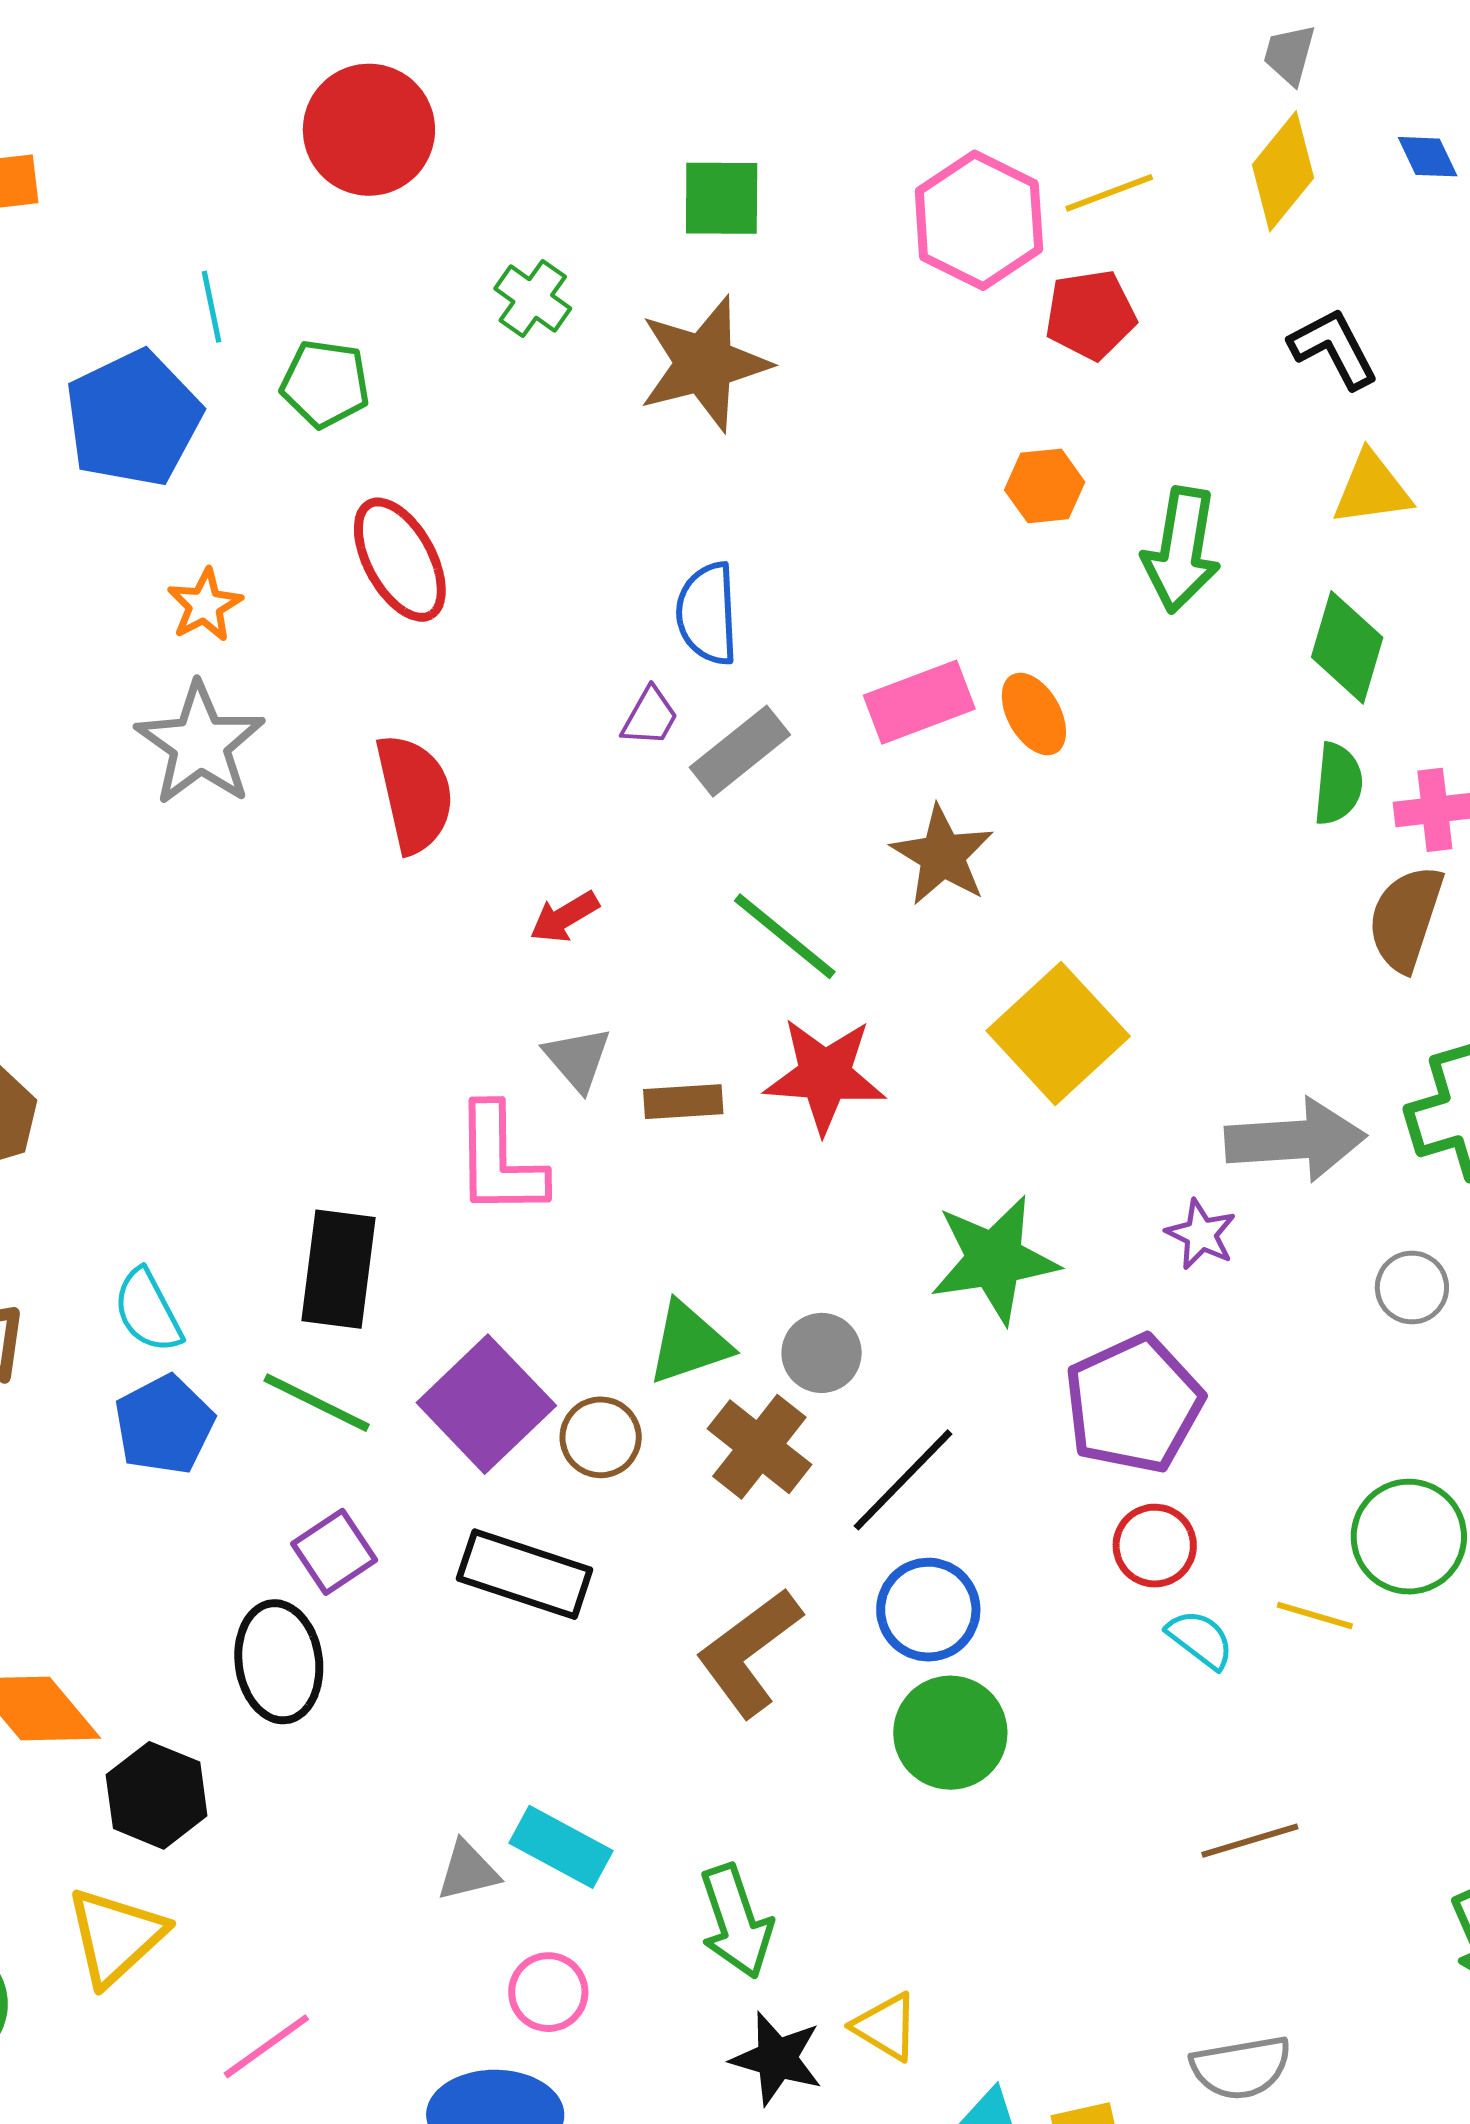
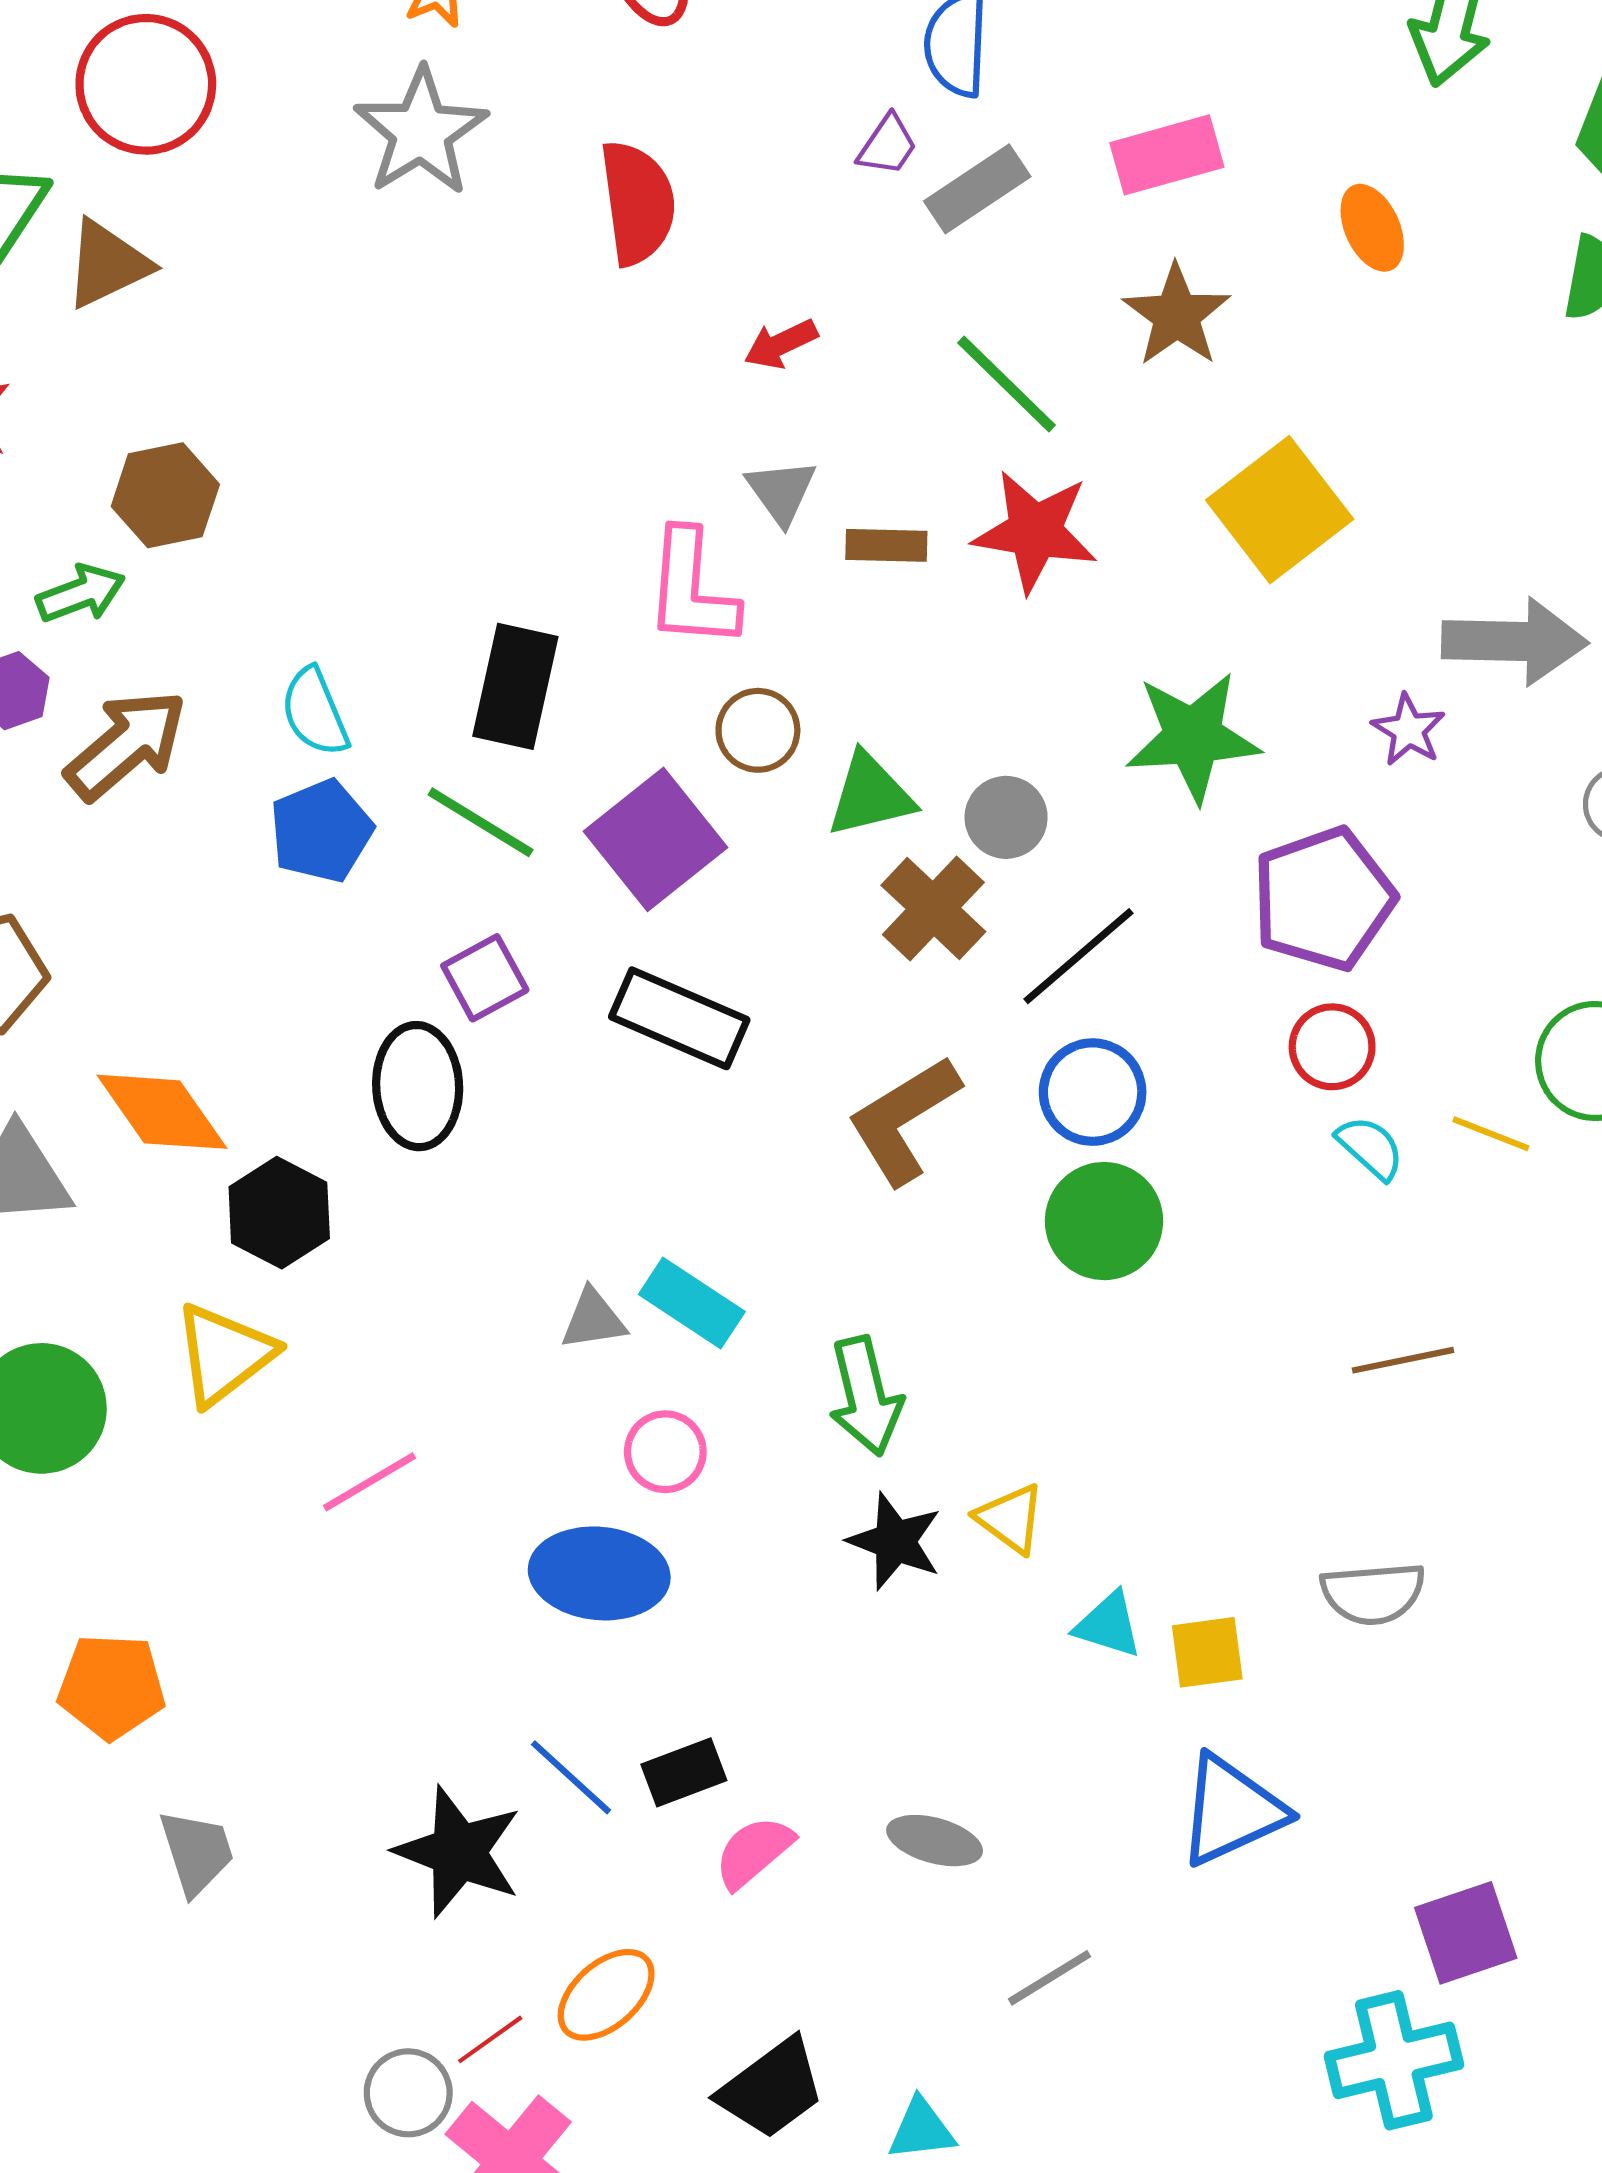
orange ellipse: (1034, 714) -> (1372, 228), moved
brown circle: (601, 1437) -> (758, 730), moved

